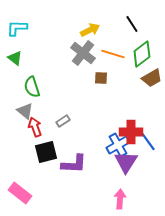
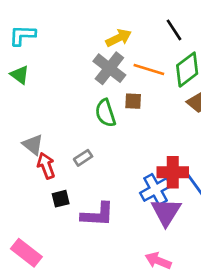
green semicircle: (32, 87) -> (105, 113), moved
black square: (46, 152) -> (61, 199), size x0.6
pink arrow: (120, 199) -> (158, 261), turned -72

